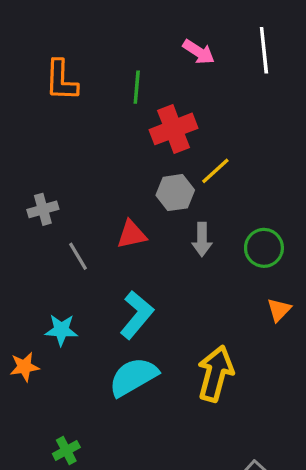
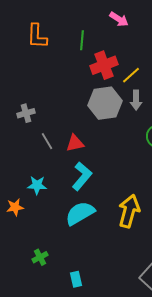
yellow line: (215, 171) -> (131, 75), moved
gray hexagon: (175, 193) -> (105, 103), size x1.5
red triangle: (132, 234) -> (75, 143), moved
gray arrow: (202, 239) -> (136, 100), moved

